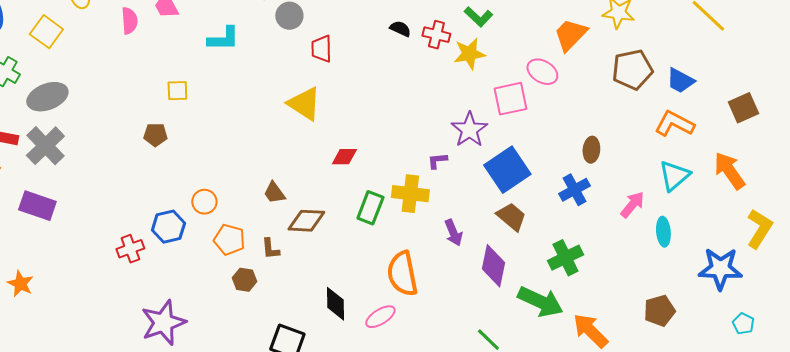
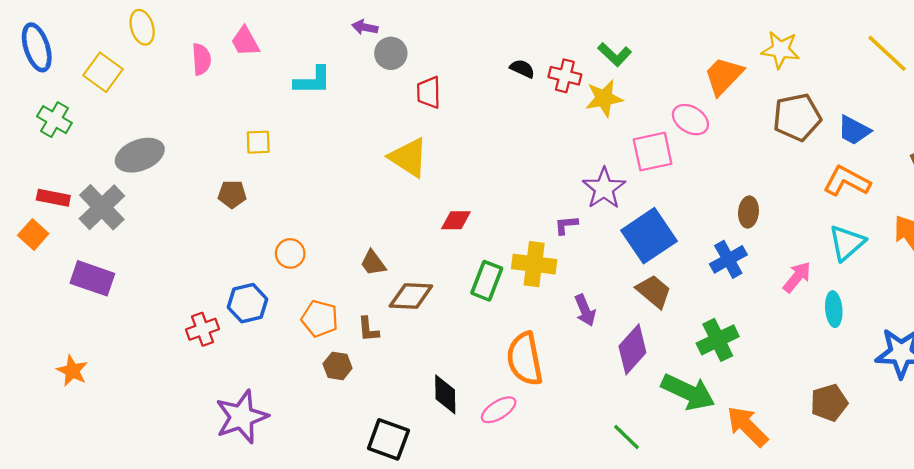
gray ellipse: (47, 97) -> (140, 155), moved
orange circle: (204, 202) -> (290, 253), moved
purple diamond: (493, 266) -> (632, 349), turned 30

